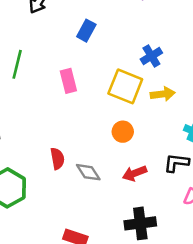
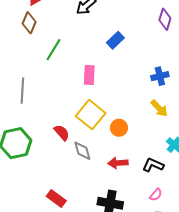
yellow square: (125, 86) -> (91, 115), moved
yellow arrow: (163, 94) -> (159, 108), turned 36
red semicircle: (57, 159) -> (62, 133), turned -48

